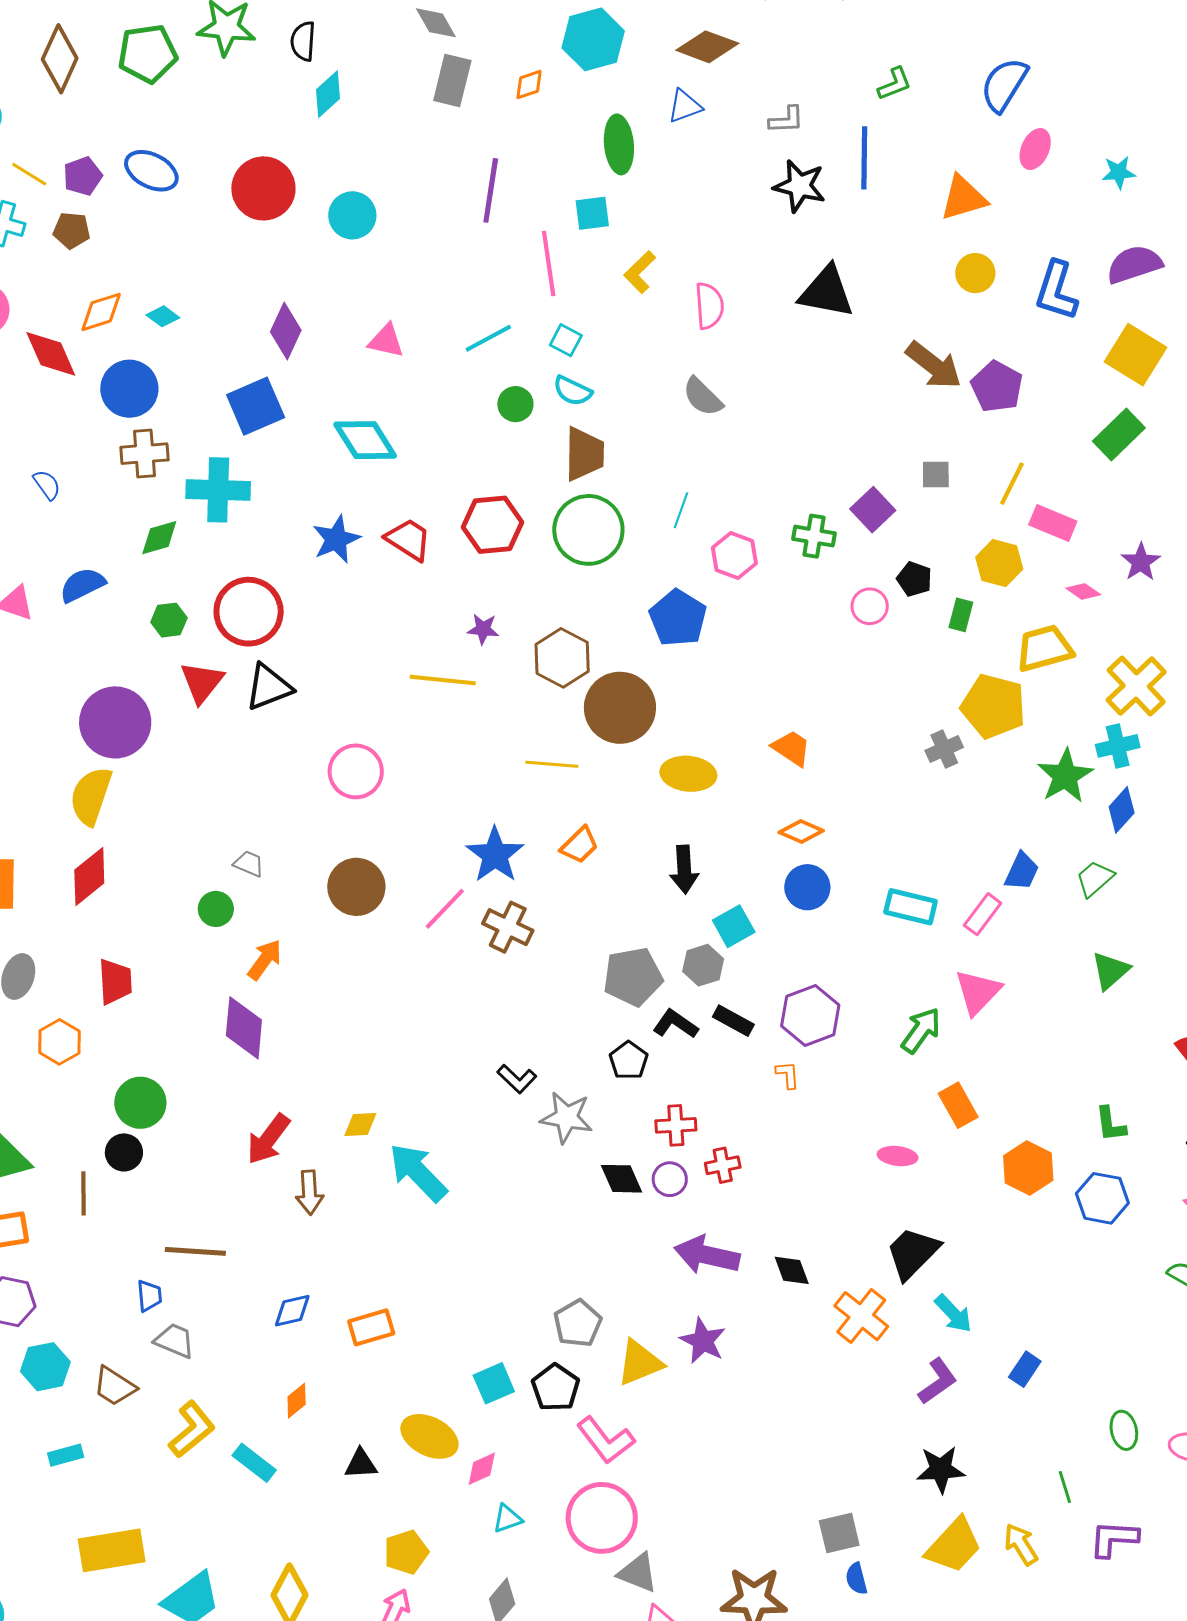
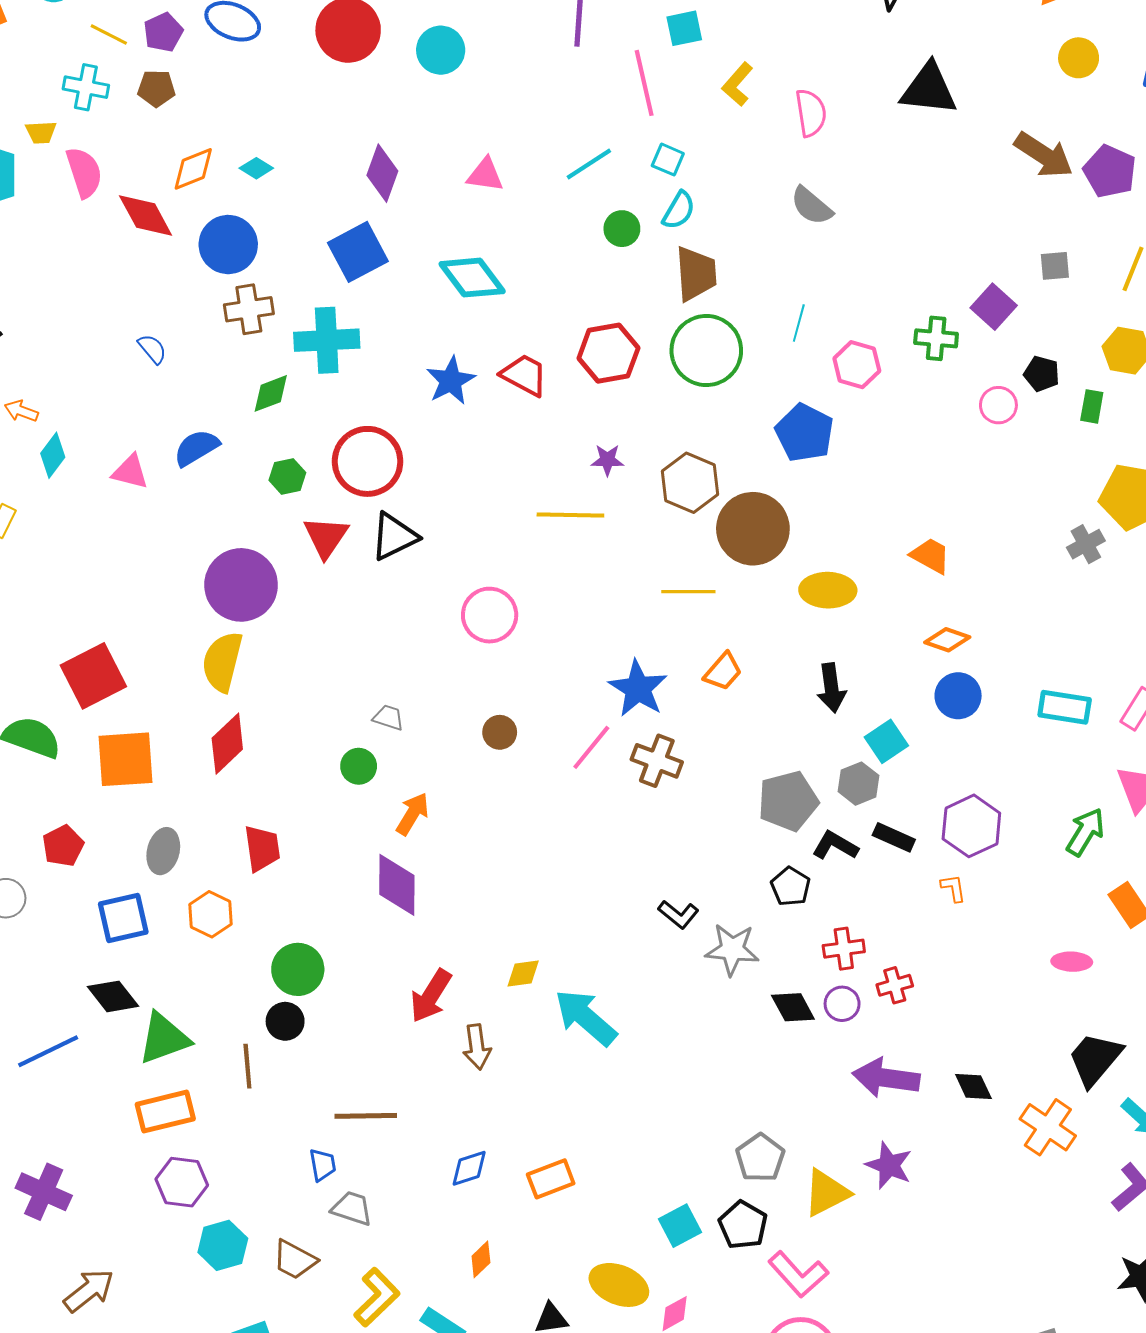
cyan semicircle: (573, 391) -> (679, 210), turned -81
brown circle: (356, 887) -> (500, 732), size x0.6

